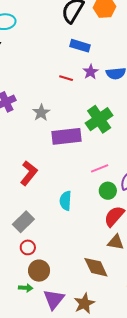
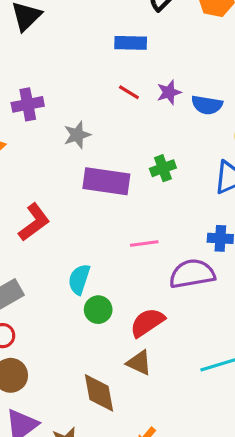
blue rectangle: (80, 46) -> (131, 43), moved, turned -30
green cross: (99, 119) -> (163, 168), size x0.6
green circle: (108, 191) -> (98, 310), moved

